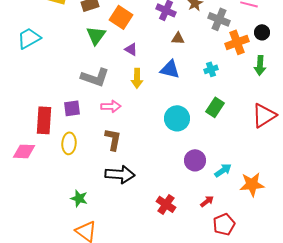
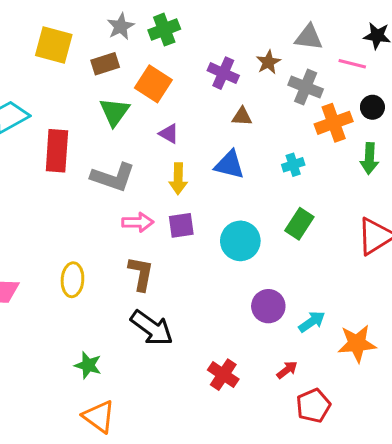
purple square: (72, 108) -> (181, 225), moved
red rectangle: (44, 120) -> (57, 151), moved
black arrow: (120, 174) -> (152, 328), turned 32

